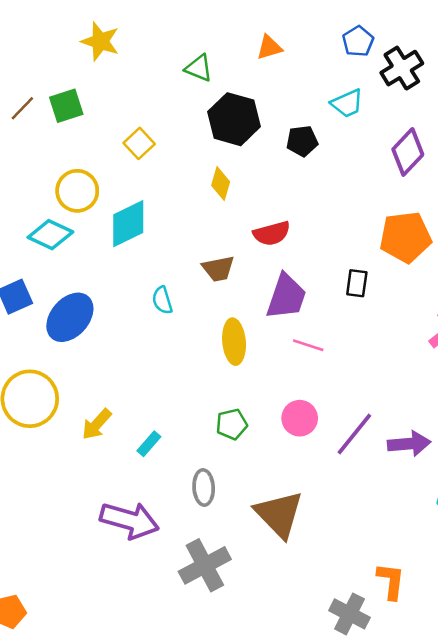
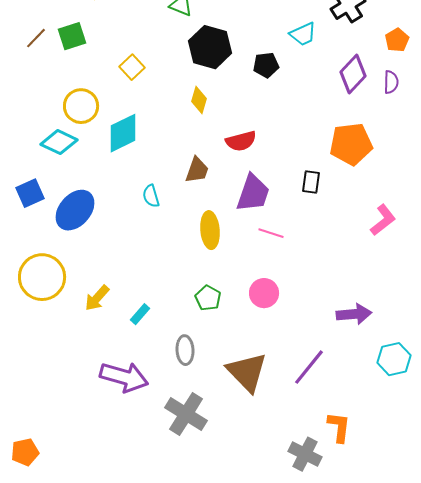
brown trapezoid: (218, 269) -> (197, 170), turned -60
green pentagon: (232, 424) -> (208, 298), turned -30
purple line: (354, 434) -> (309, 367), moved
gray cross: (205, 565) -> (186, 414), turned -30

